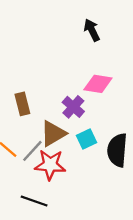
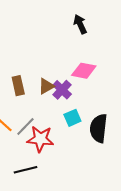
brown triangle: (53, 134) -> (46, 86), moved, size x0.7
black line: (34, 201) -> (25, 170), turned -35

